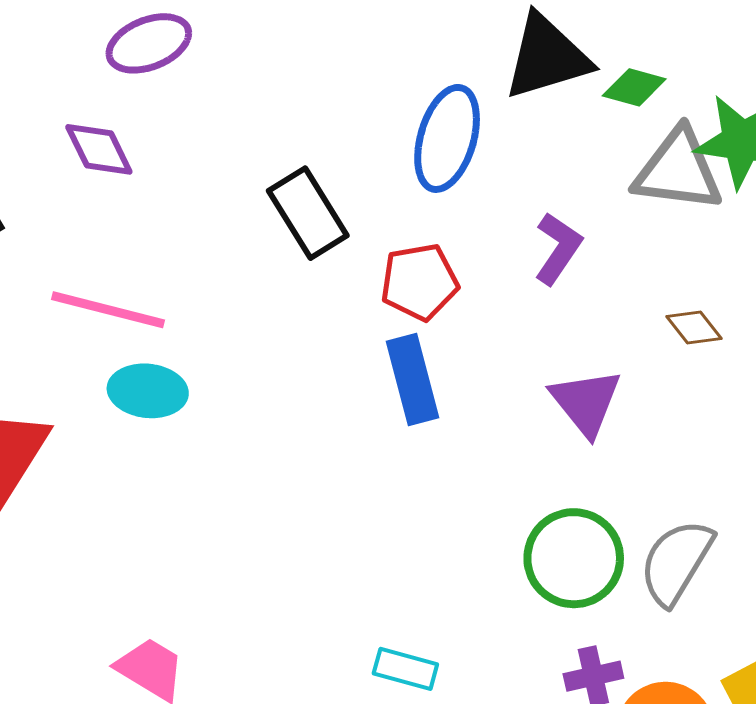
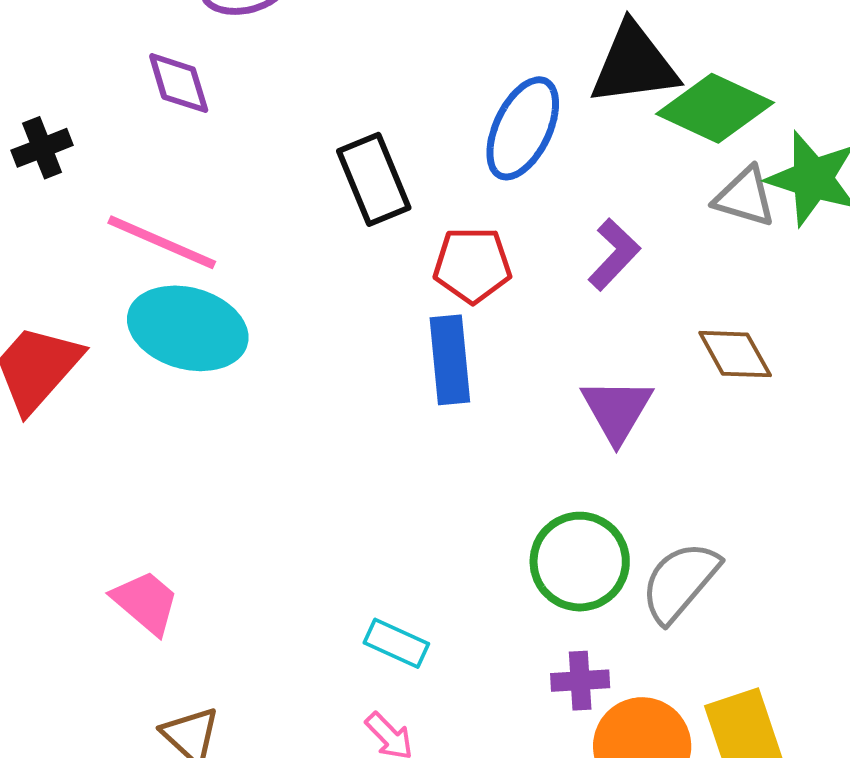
green diamond: (634, 87) -> (715, 108), size x1.8
gray triangle: (678, 170) -> (745, 197), size x0.7
brown diamond: (694, 327) -> (735, 354), size x1.4
cyan ellipse: (148, 391) -> (188, 328), size x1.5

